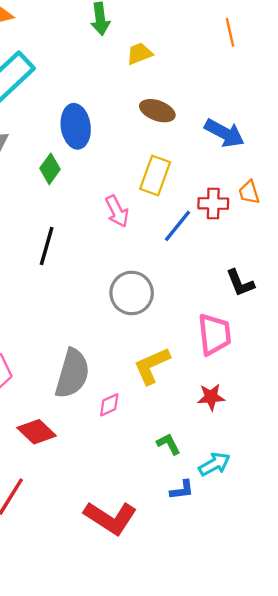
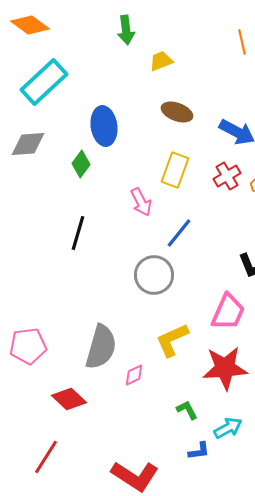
red cross: (213, 203) -> (227, 176), moved, turned -32
blue line: (177, 226) -> (179, 233), moved
pink trapezoid: (214, 334) -> (228, 312), turned 30
red star: (211, 397) -> (225, 368), size x1.8

